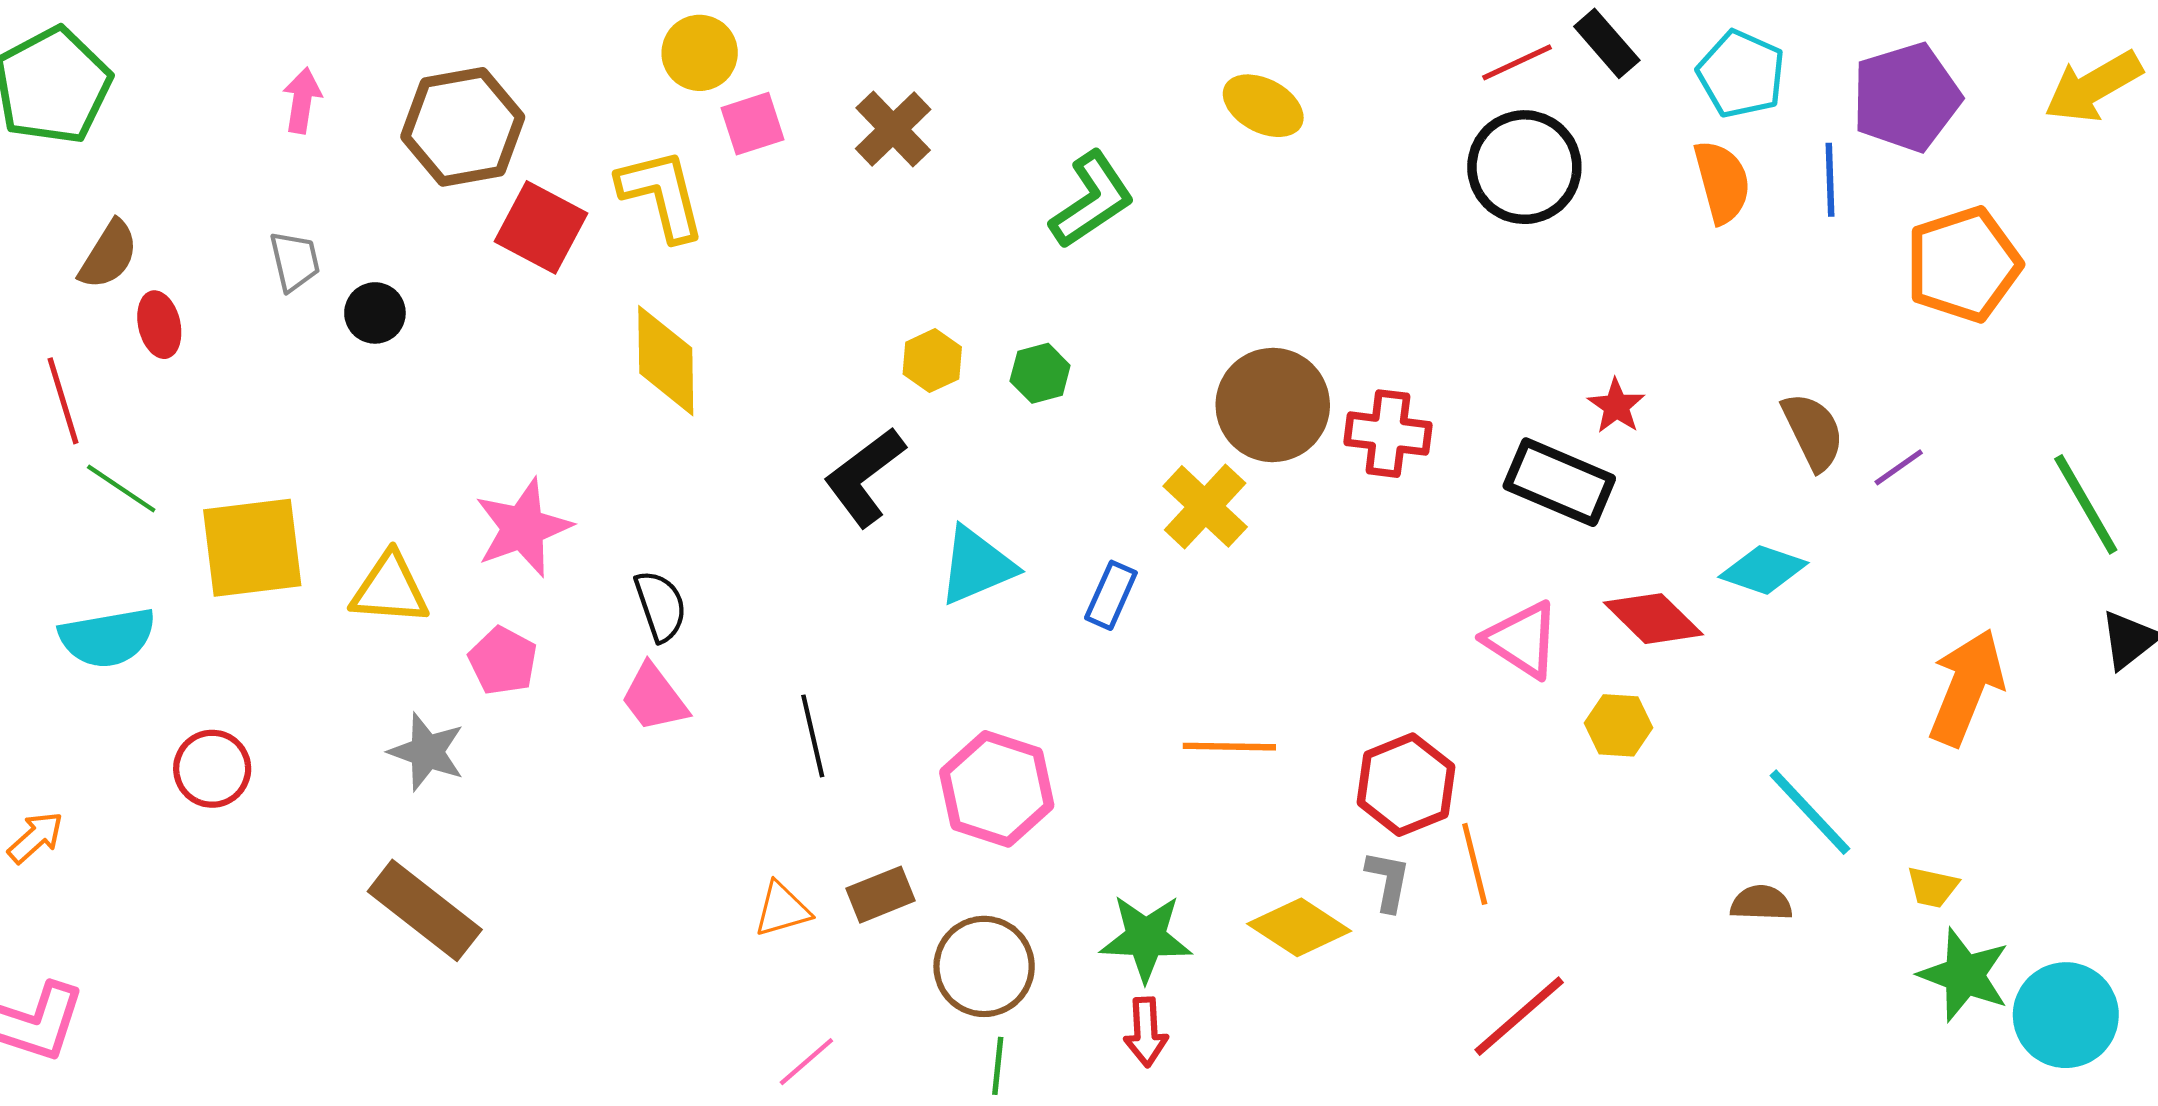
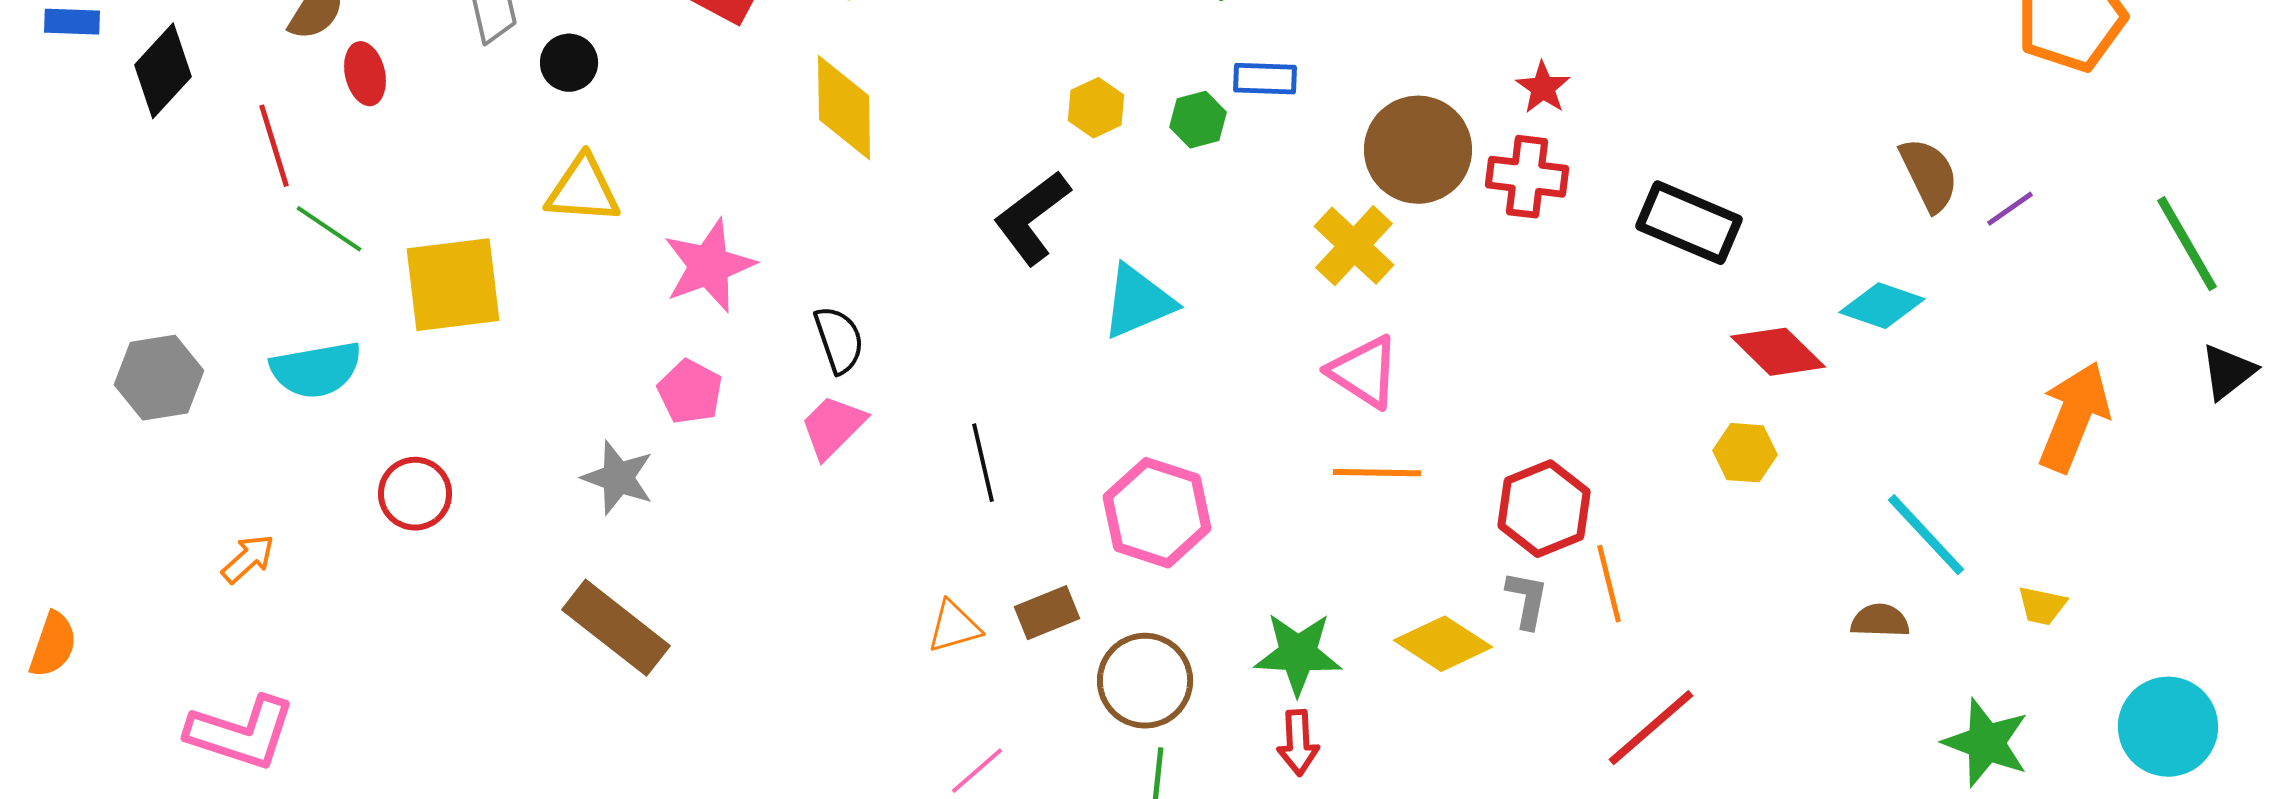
red star: (1616, 406) -> (1543, 88), moved
yellow triangle: (390, 589) -> (583, 190), moved
blue rectangle: (1111, 595) -> (1265, 79), moved, turned 68
pink triangle: (1522, 640) -> (1364, 372), moved
pink trapezoid: (654, 698) -> (833, 427), turned 82
green star: (1964, 975) -> (1986, 743), moved

